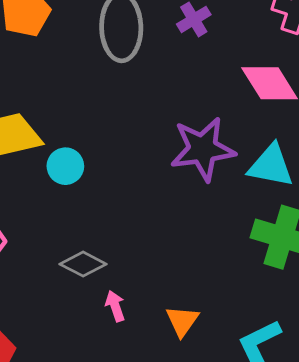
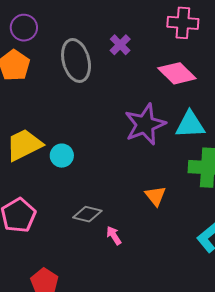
orange triangle: (182, 321) -> (155, 196), moved

